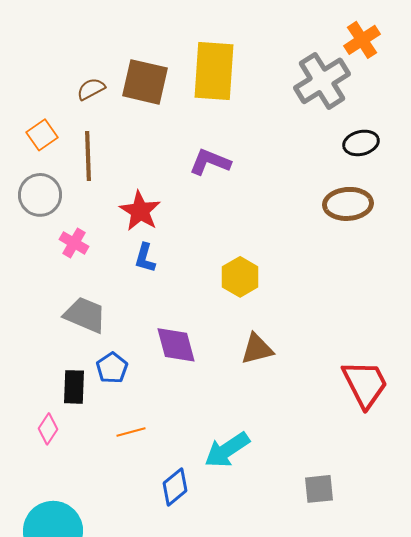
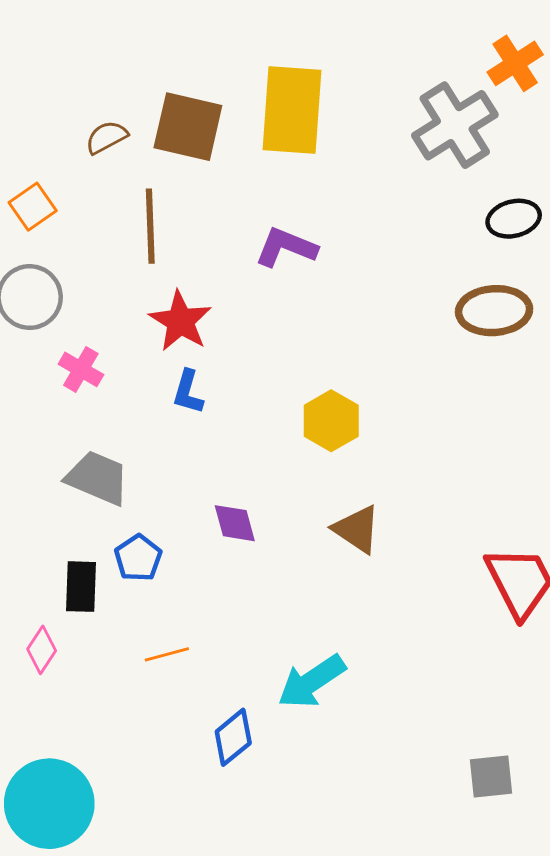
brown line: (88, 156) -> (150, 226), moved
purple diamond: (176, 345) -> (235, 523), size x0.7
brown triangle: (257, 349) -> (357, 529), turned 48
gray square: (319, 489) -> (491, 777), moved

